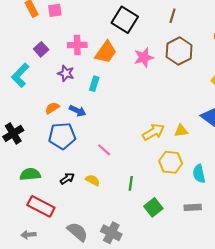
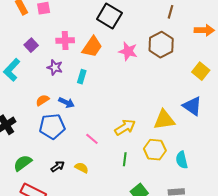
brown line: (173, 16) -> (171, 12), moved
pink star: (144, 57) -> (128, 51), turned 30
yellow triangle: (181, 131) -> (164, 120), size x1.6
yellow arrow: (153, 132) -> (125, 127), moved
green semicircle: (30, 174) -> (23, 163), turned -30
green line: (131, 183) -> (125, 159), moved

